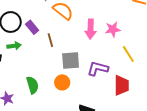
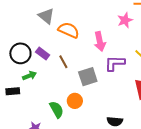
pink star: (113, 29) -> (125, 20), moved
purple L-shape: (98, 69) -> (115, 63), moved
orange circle: (62, 82) -> (75, 101), moved

